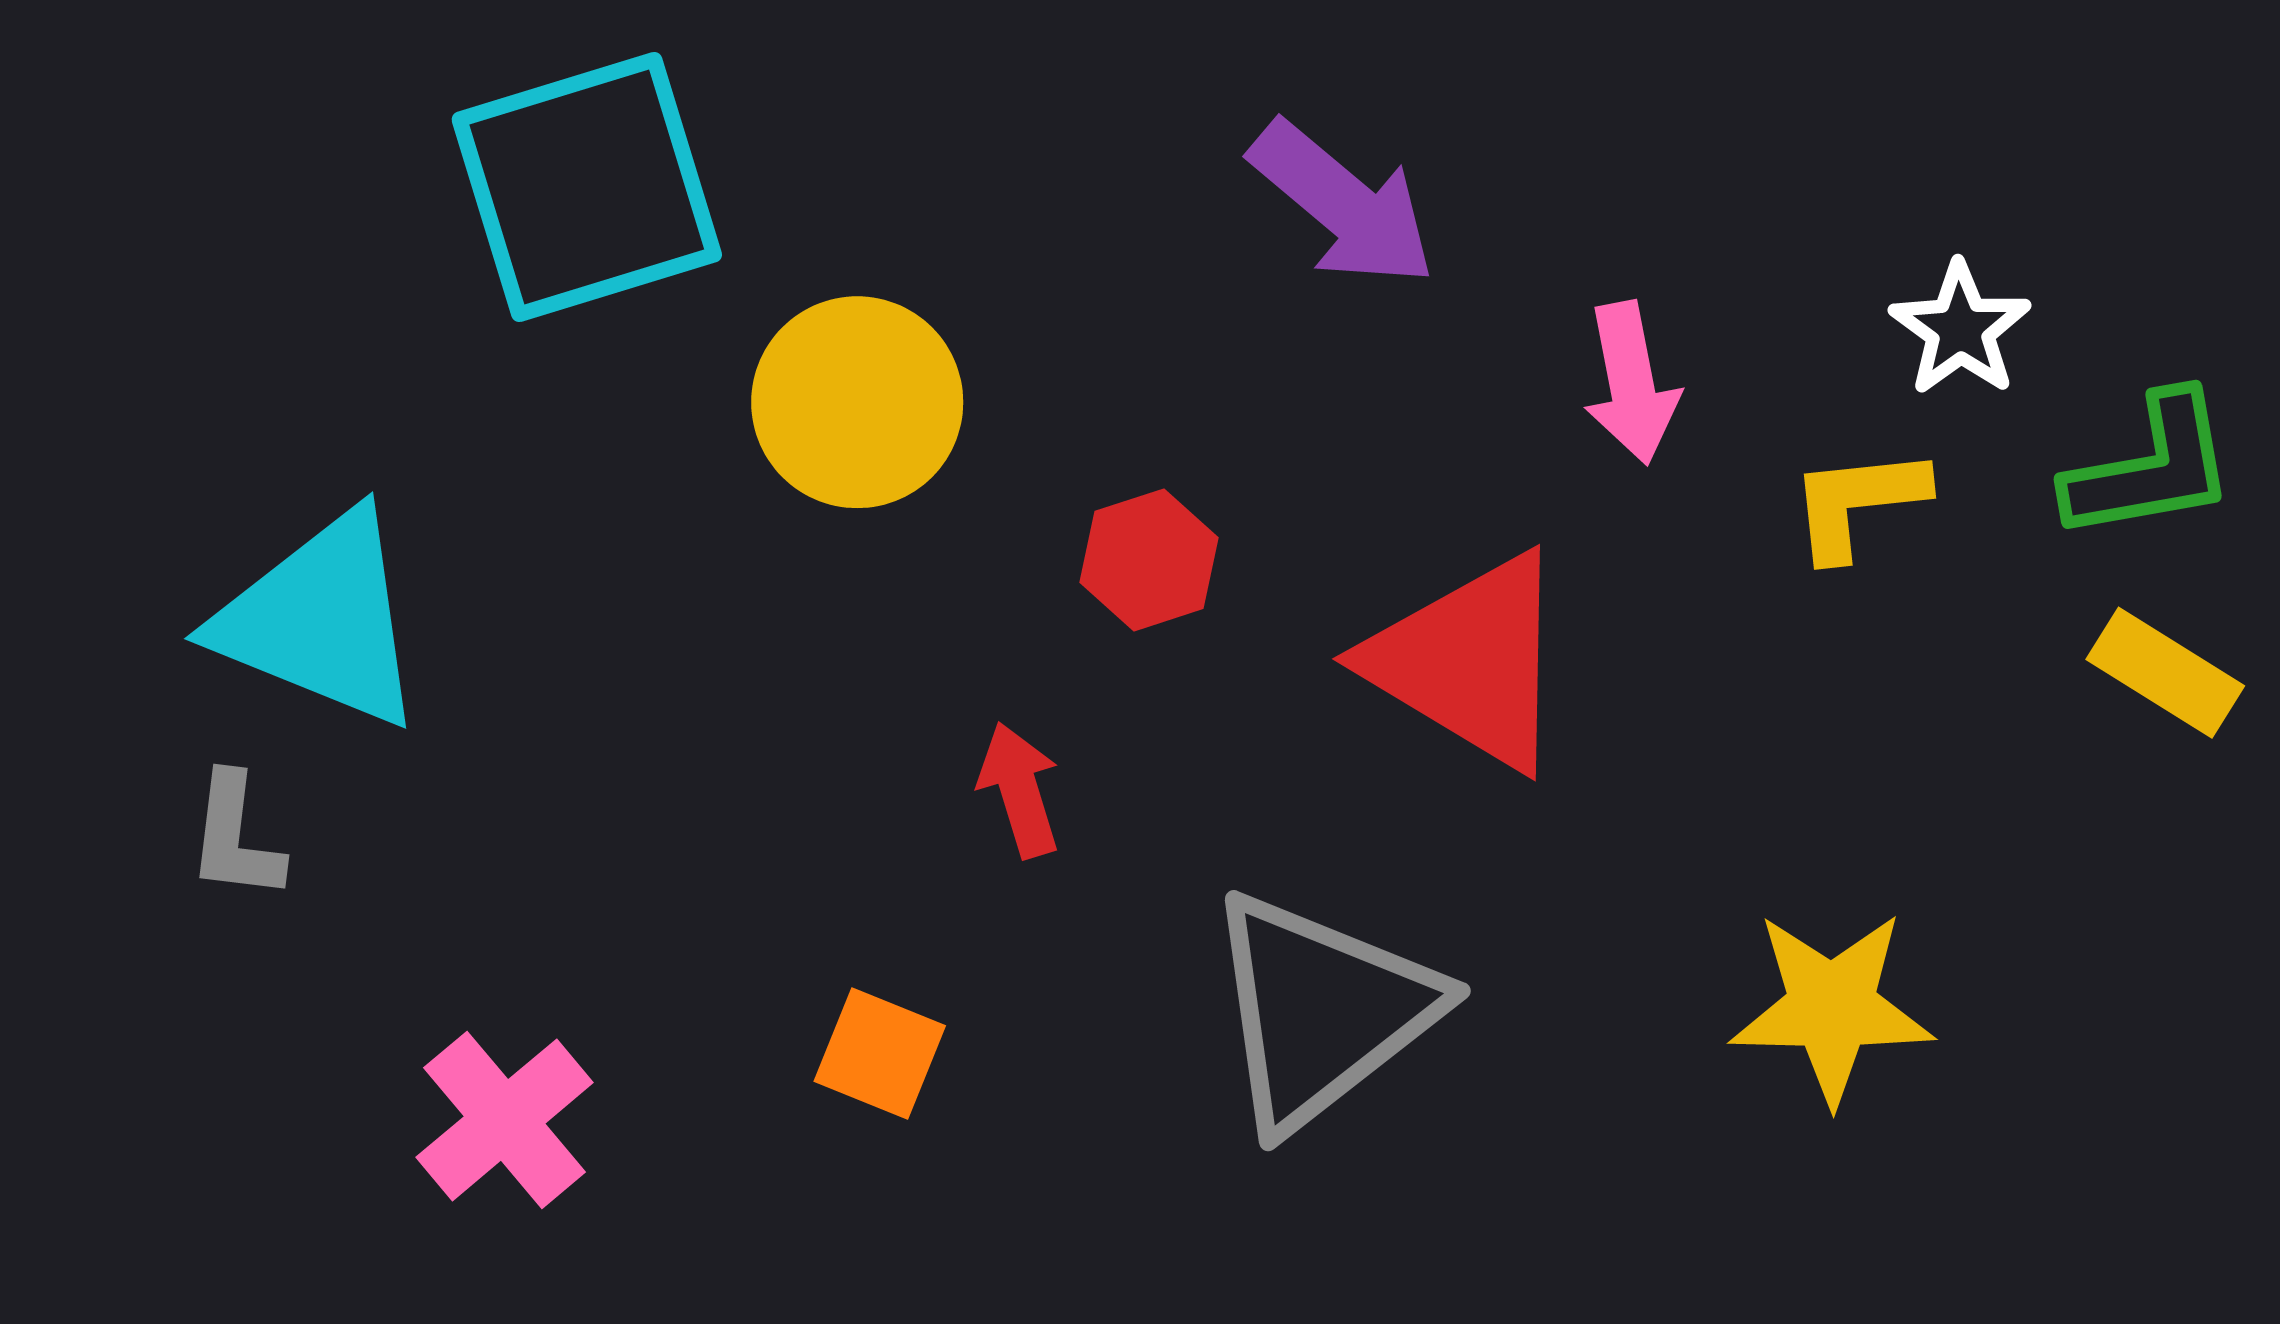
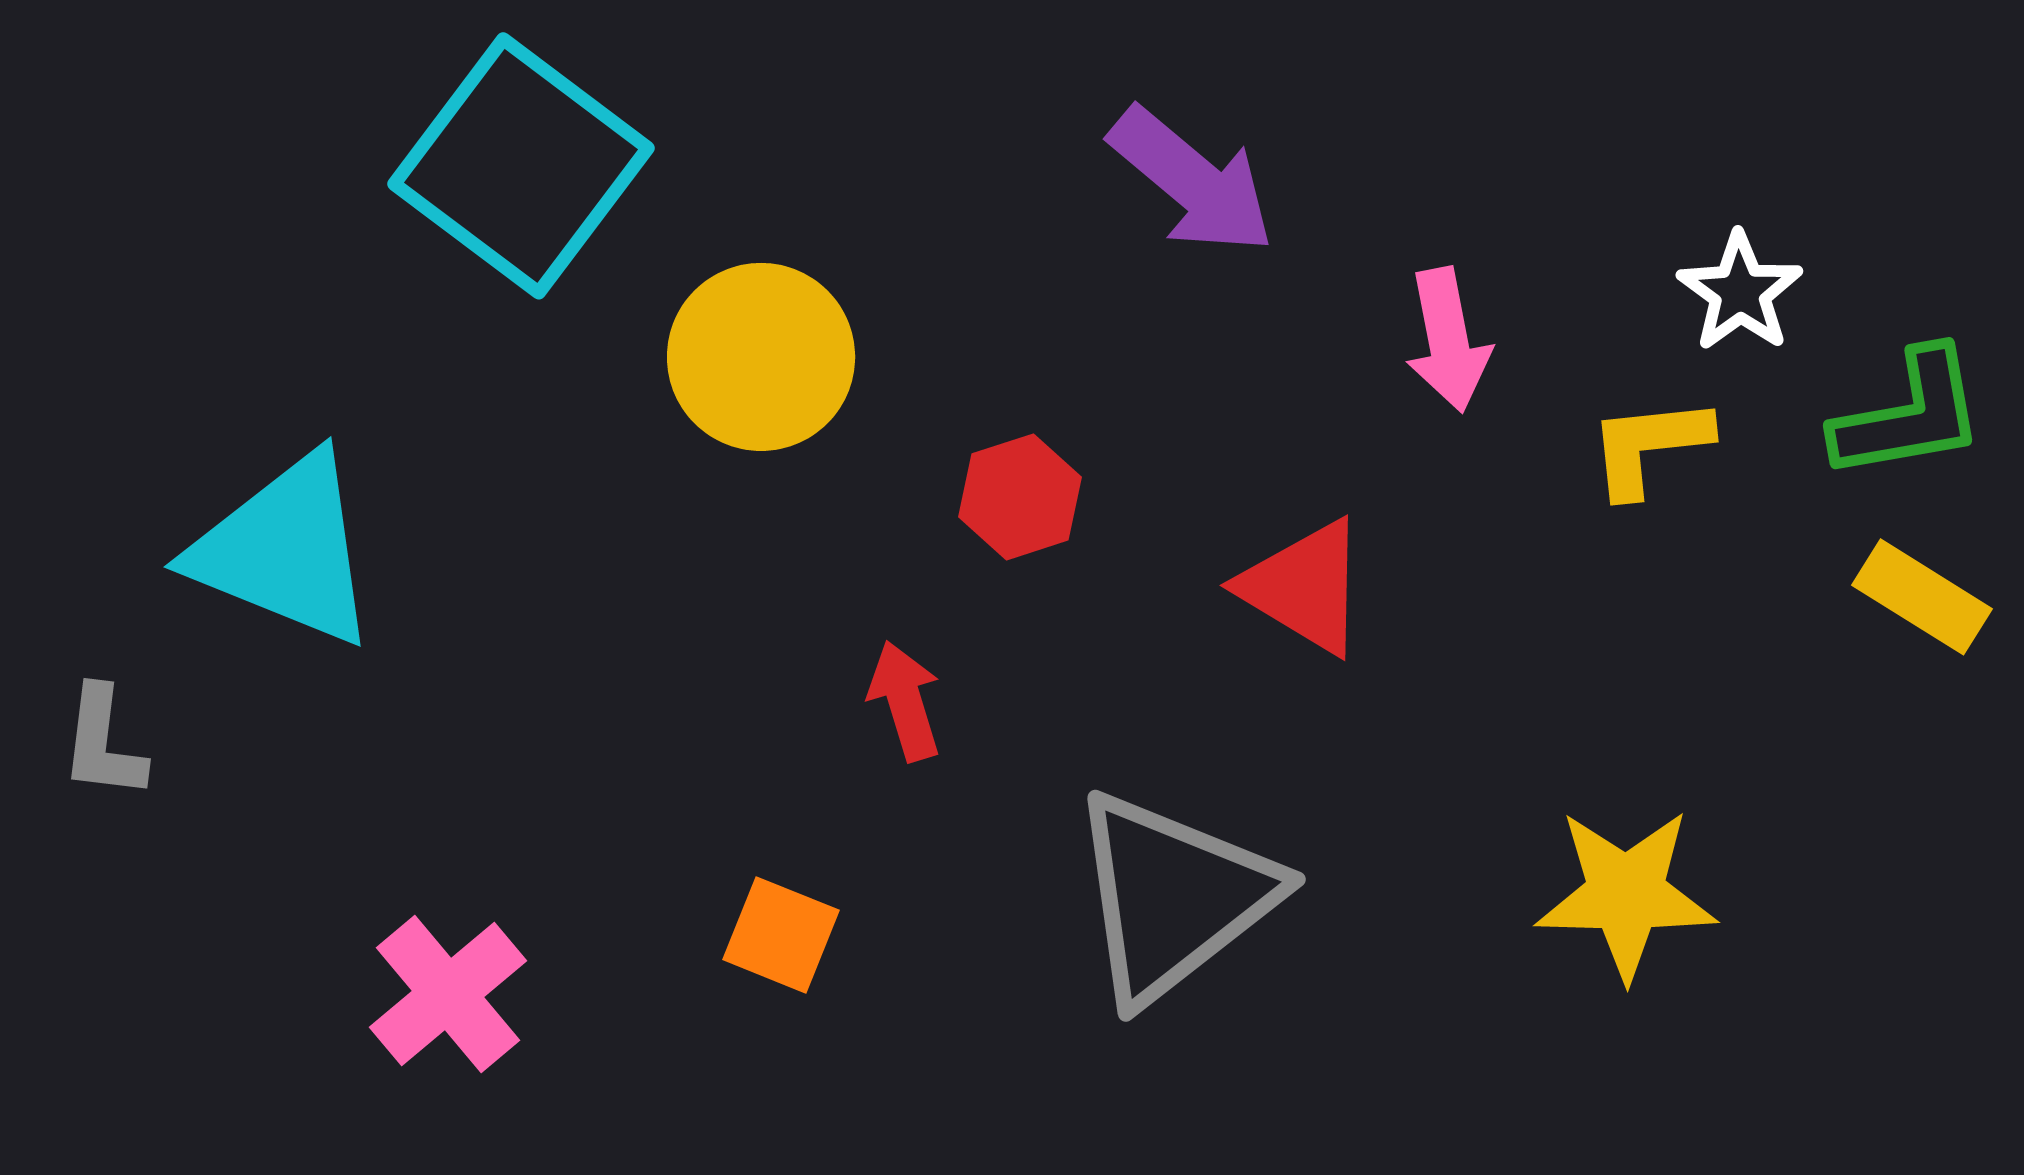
cyan square: (587, 187) -> (521, 166), turned -36
red triangle: (1469, 661) -> (1304, 587), size x0.7
gray L-shape: (235, 837) -> (103, 743), moved

